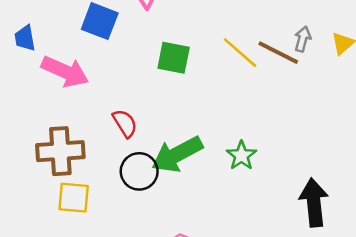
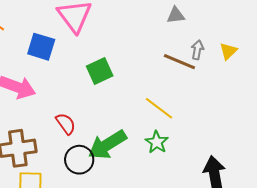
yellow line: (240, 53) -> (159, 108), moved
green square: (174, 58) -> (100, 71), turned -32

